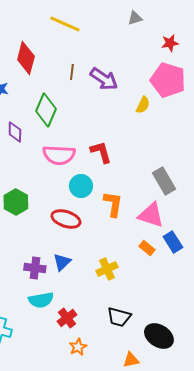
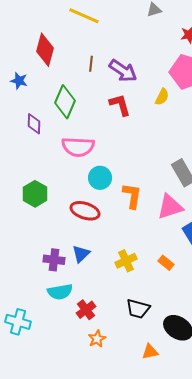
red L-shape: (101, 152) -> (120, 105), moved
pink triangle: (151, 215) -> (170, 207), turned -36
orange rectangle: (147, 248) -> (166, 263), moved

